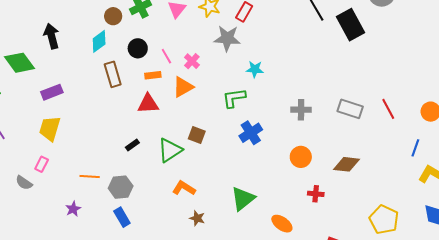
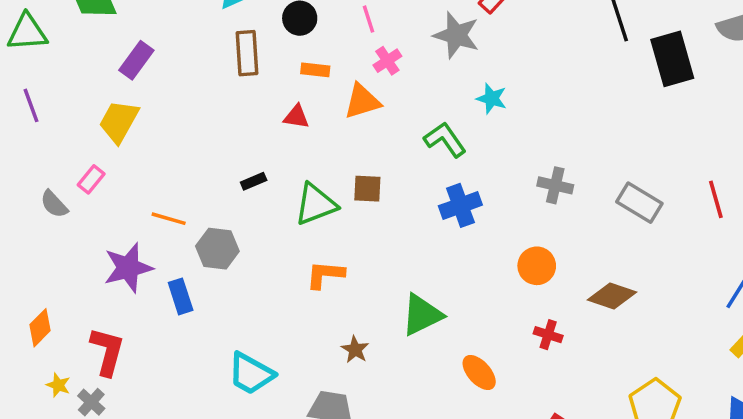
pink line: (166, 56) -> (369, 19), moved
purple rectangle: (52, 92) -> (136, 60), turned -45
green L-shape: (234, 98) -> (445, 140), turned 50
red triangle: (148, 104) -> (296, 117), size x0.7
red line: (388, 109) -> (716, 199), moved
brown square: (197, 135) -> (367, 189), turned -30
orange L-shape: (184, 188) -> (325, 275), turned -40
purple star: (73, 209) -> (128, 268), size x1.8
blue rectangle: (122, 217) -> (181, 296), moved
brown star: (197, 218) -> (355, 350), moved

